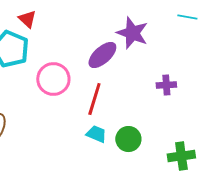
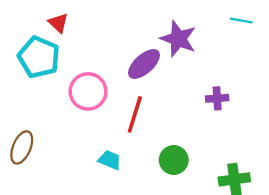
cyan trapezoid: (96, 134) -> (110, 160), moved

